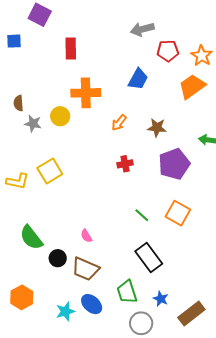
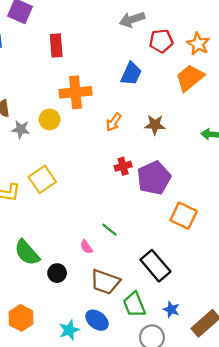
purple pentagon: (174, 164) -> (154, 178), moved
green line: (142, 215) -> (109, 230), moved
brown trapezoid: (85, 269) -> (105, 282), moved

